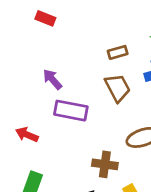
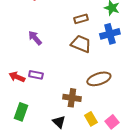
brown trapezoid: (118, 88) -> (81, 44), turned -40
purple rectangle: (71, 111) -> (36, 75), moved, size x0.6

